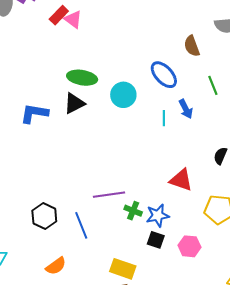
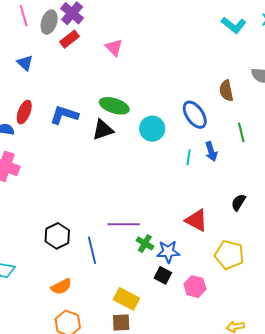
red rectangle: (59, 15) -> (70, 39), moved
blue L-shape: (34, 113) -> (64, 115), moved

